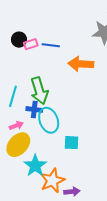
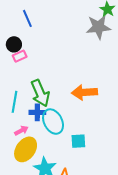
pink rectangle: (31, 44) -> (20, 56), moved
blue line: (51, 45) -> (27, 18), moved, turned 66
orange arrow: (81, 64) -> (84, 92), moved

